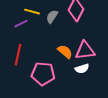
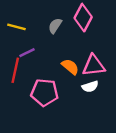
yellow line: (32, 12) -> (16, 27), moved
purple line: (21, 24) -> (27, 53), moved

